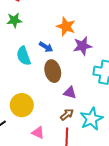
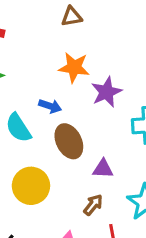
yellow circle: (22, 105) -> (31, 186), moved
brown arrow: (67, 114) -> (93, 205), moved

